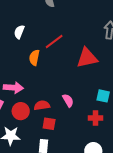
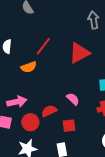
orange semicircle: (34, 58) -> (29, 67), turned -105
red square: (49, 124) -> (69, 126), moved

